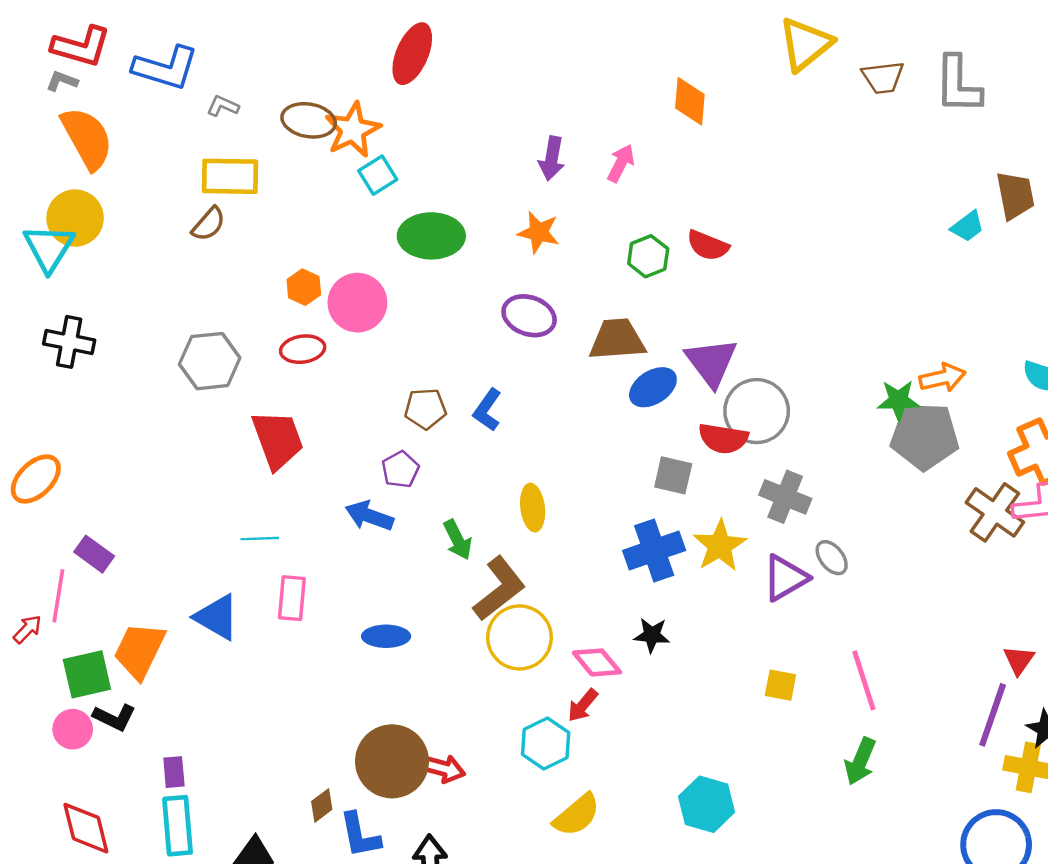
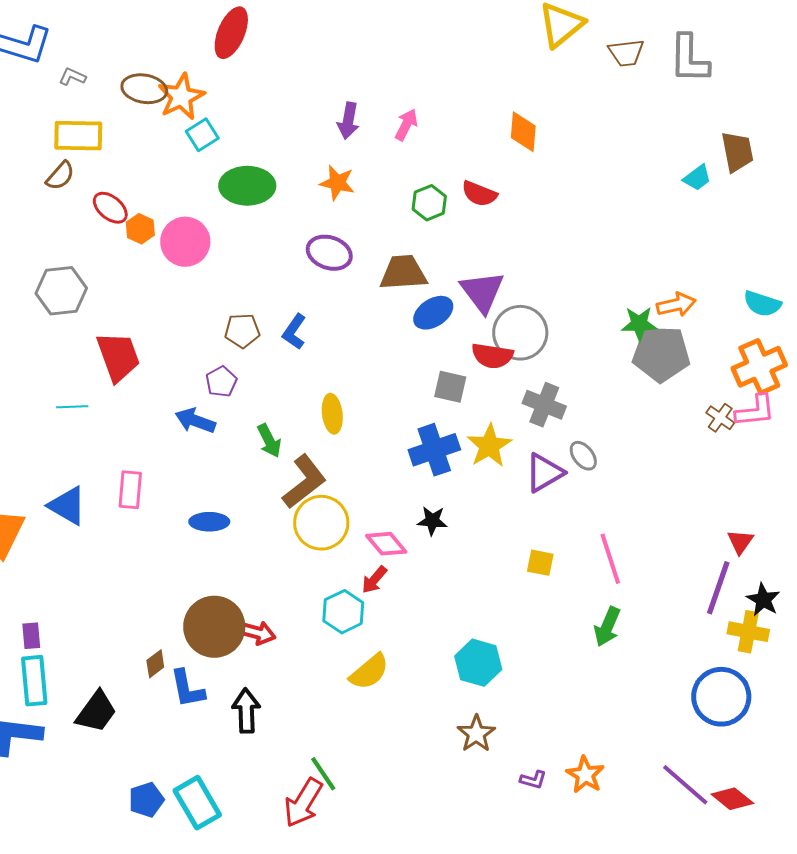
orange diamond: (690, 101) -> (523, 132), moved
red ellipse: (303, 349) -> (110, 208), moved, turned 48
brown cross: (995, 512) -> (720, 418), size x0.6
cyan line: (260, 539) -> (72, 407), moved

